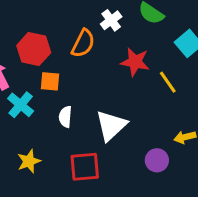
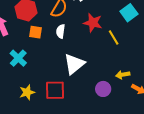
cyan cross: (21, 105) -> (18, 58), moved
white semicircle: (65, 117) -> (61, 31), moved
yellow star: (29, 161) -> (27, 92), moved

